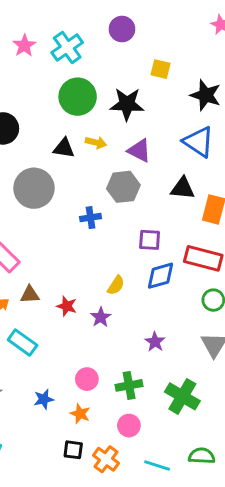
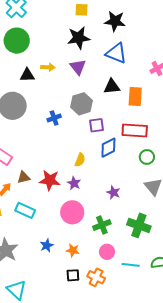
green circle: (78, 97) -> (17, 41), moved
black star: (127, 104) -> (79, 38), moved
purple triangle: (139, 151) -> (78, 67), turned 36
gray hexagon: (123, 187) -> (82, 104), moved
red star: (67, 306) -> (50, 180), size x1.5
pink circle: (87, 379) -> (72, 212), moved, size x1.5
cyan line: (157, 465) -> (131, 265), moved

